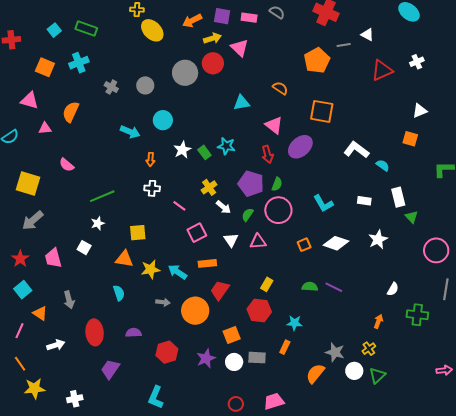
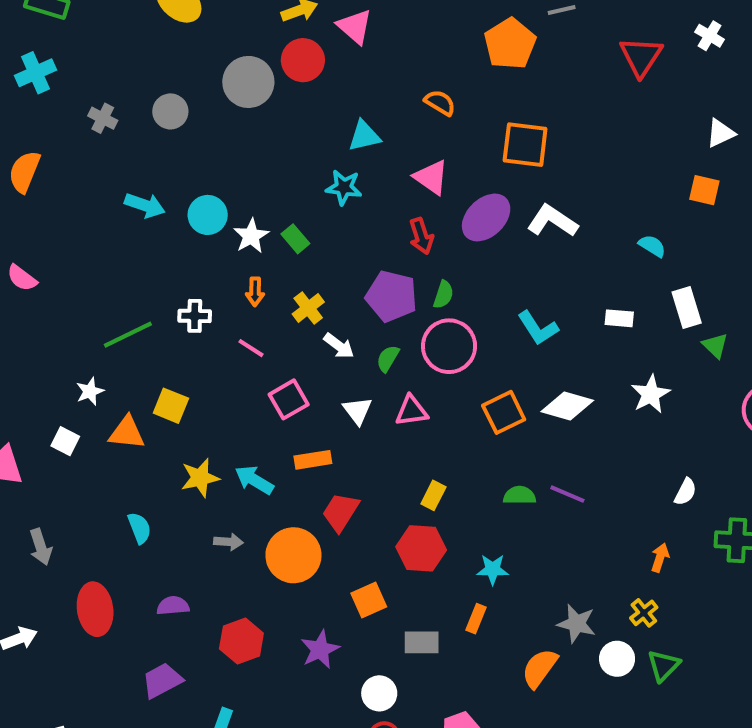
white cross: (417, 62) -> (710, 36), turned -32
red triangle: (382, 70) -> (641, 57), turned -30
cyan circle: (163, 120) -> (208, 215), moved
cyan star: (226, 146) -> (344, 187), moved
white L-shape: (356, 150) -> (552, 221), moved
orange arrow: (151, 159) -> (255, 292), moved
green line: (102, 196) -> (128, 335), moved
yellow square: (138, 233) -> (171, 406), turned 30
orange square: (304, 245) -> (504, 412), size x1.5
orange triangle: (124, 259) -> (127, 433), moved
white circle: (234, 362) -> (379, 693), moved
purple trapezoid: (110, 369) -> (162, 681), moved, turned 30

